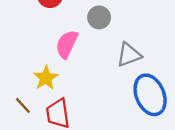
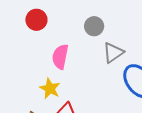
gray circle: (99, 17) -> (94, 26), moved

